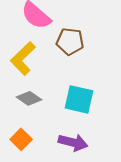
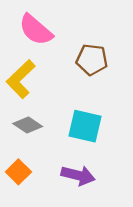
brown pentagon: (70, 41) -> (92, 60), moved

